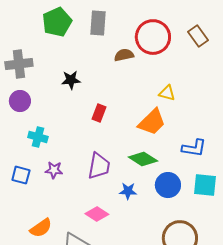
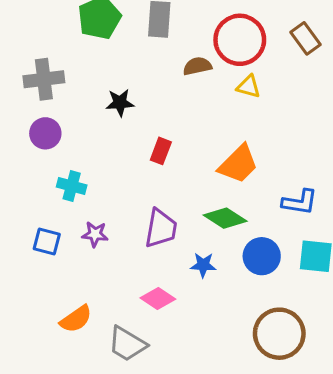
yellow triangle: (167, 93) -> (249, 87), moved

